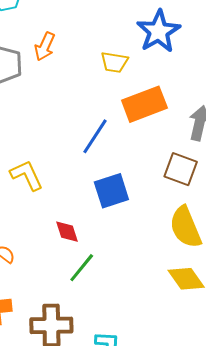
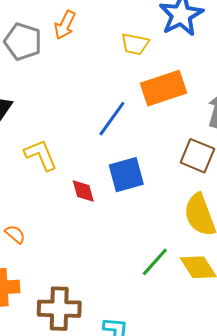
red diamond: (67, 232) -> (83, 191), moved
green line: (82, 268) -> (155, 262), moved

